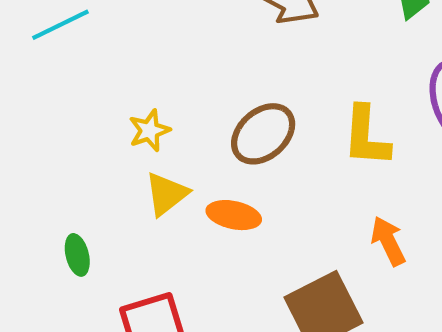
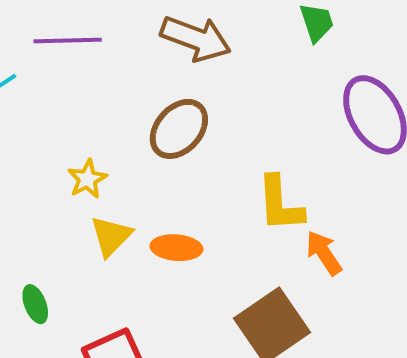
brown ellipse: (263, 134) -> (179, 129), moved
yellow L-shape: (366, 136) -> (280, 204), moved

